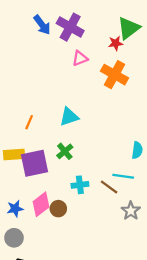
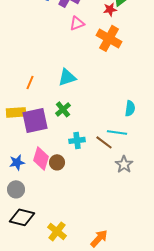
pink diamond: (41, 204) -> (41, 158), turned -35

